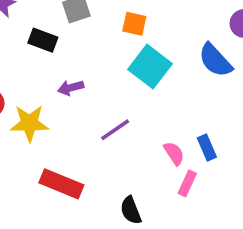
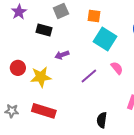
pink semicircle: (174, 153) -> (117, 68), moved
red rectangle: (61, 184) -> (44, 111), moved
black semicircle: (131, 210) -> (102, 120), turned 35

